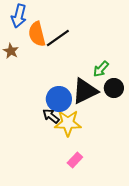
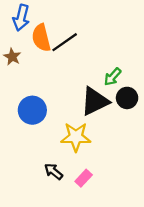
blue circle: (59, 99) -> (32, 110), moved
black arrow: (51, 116) -> (53, 171), moved

